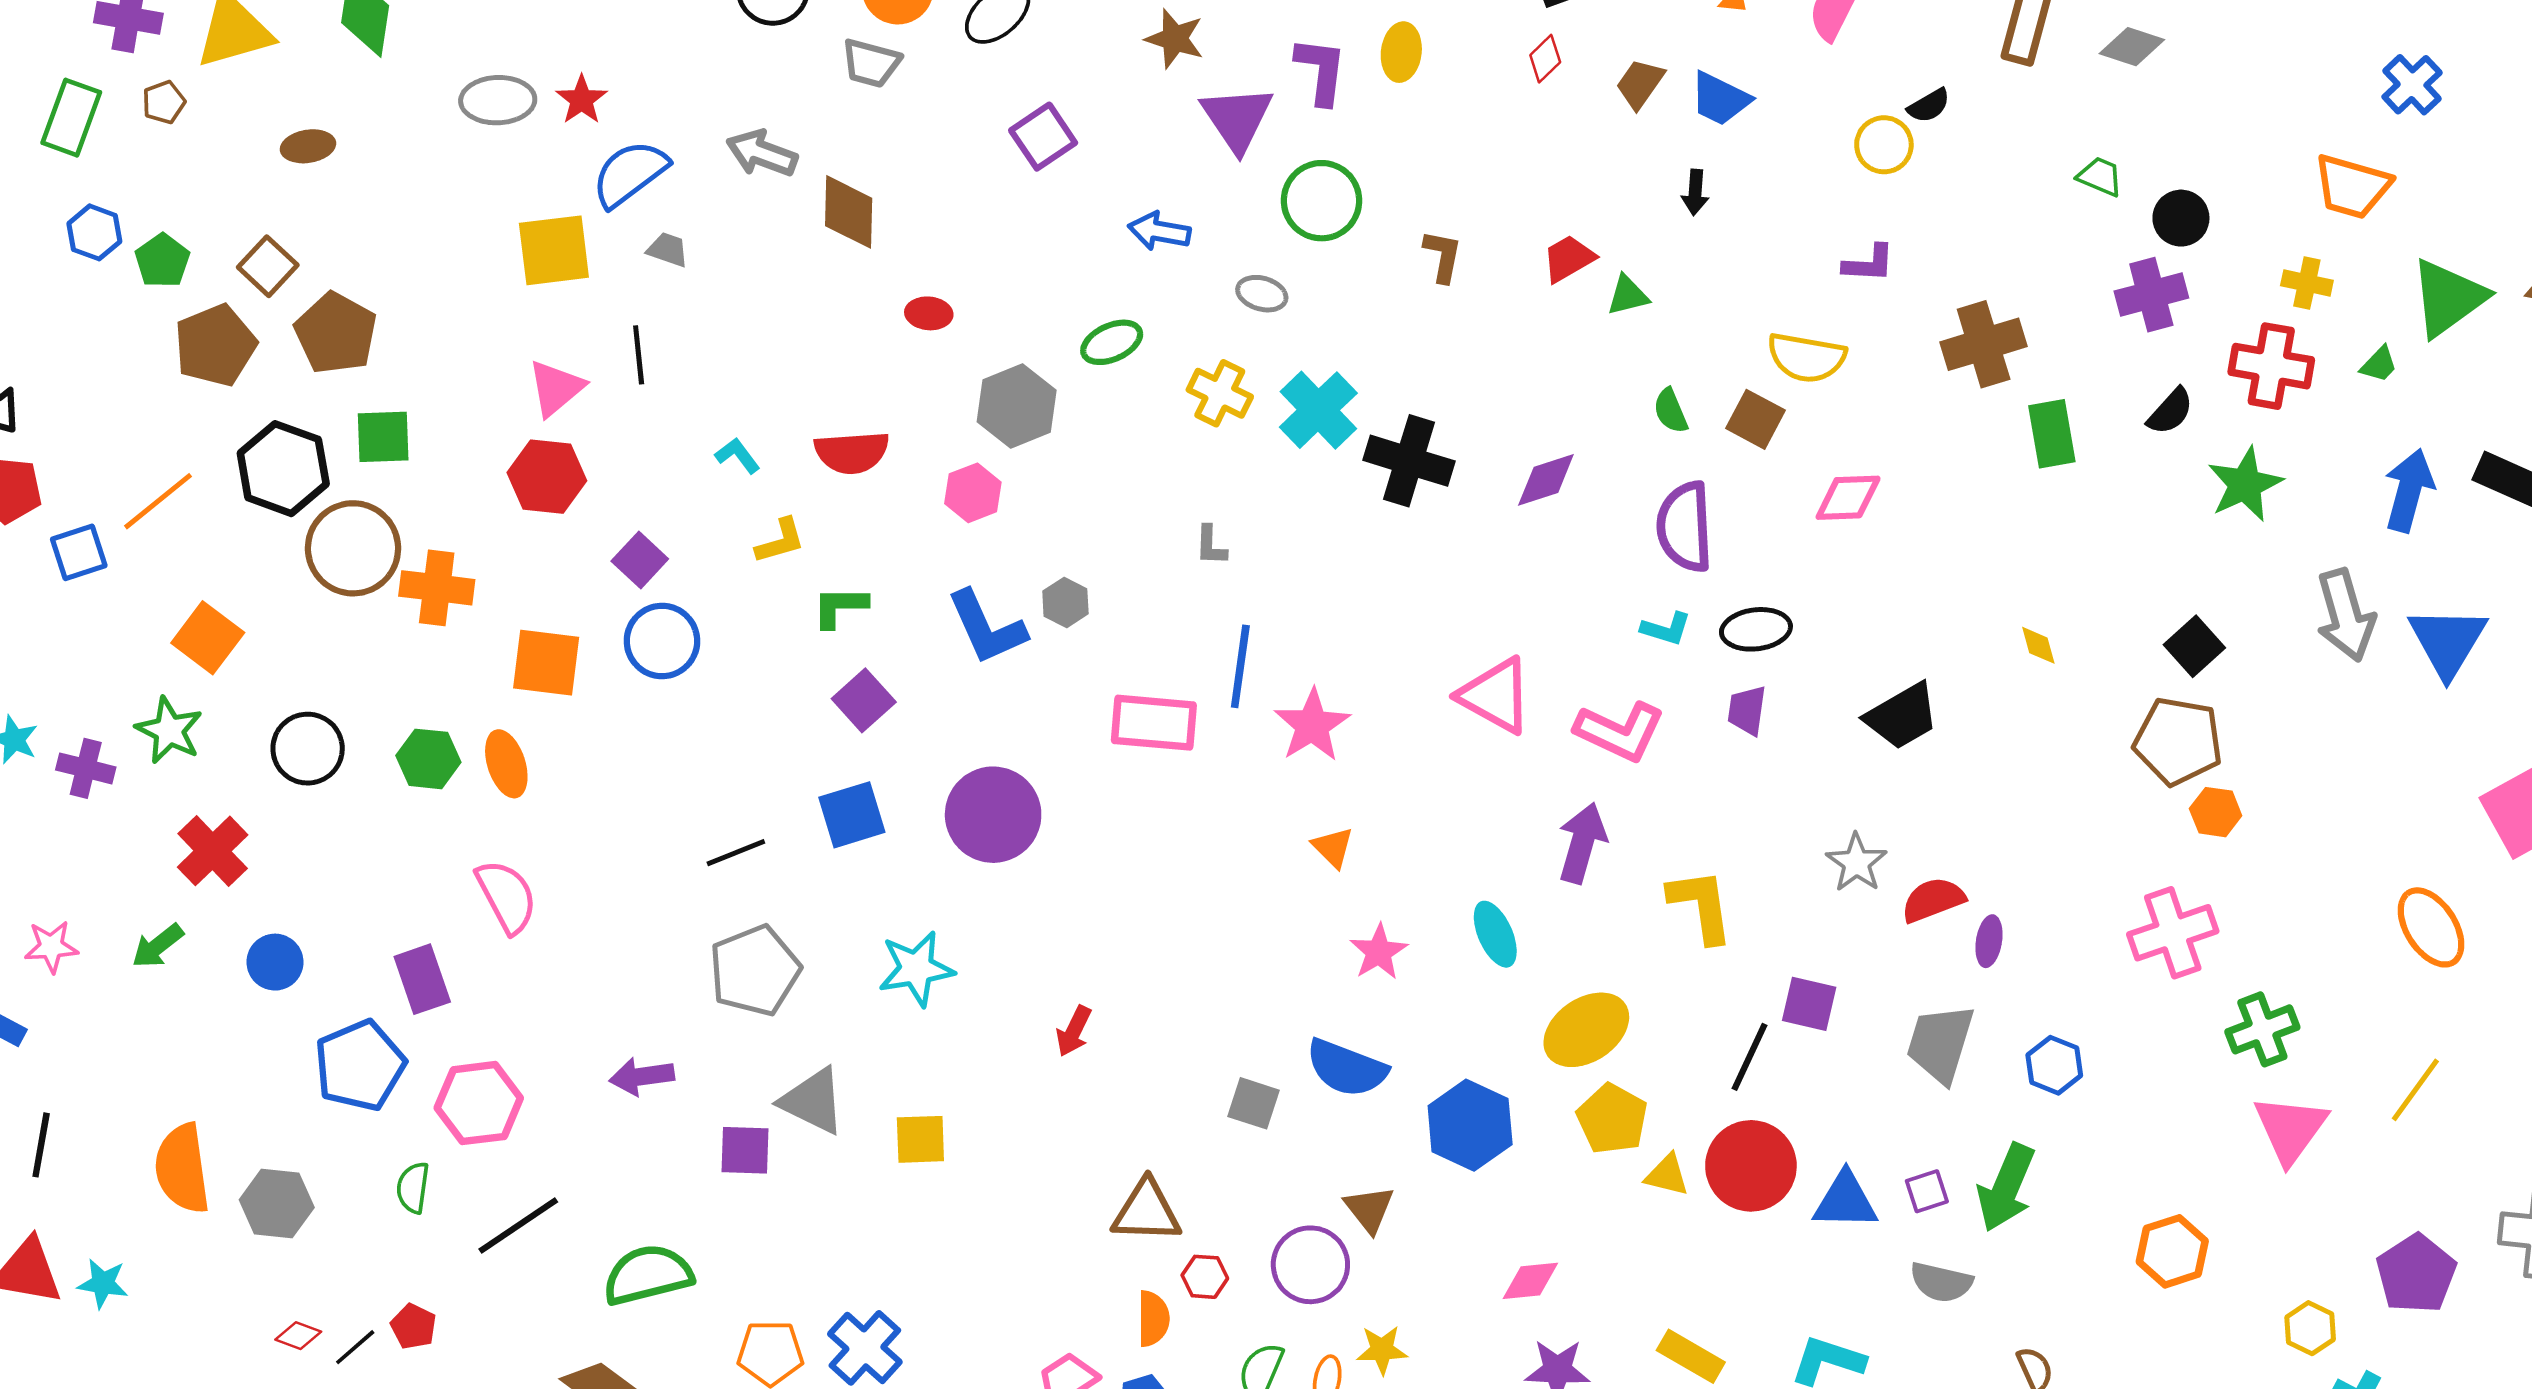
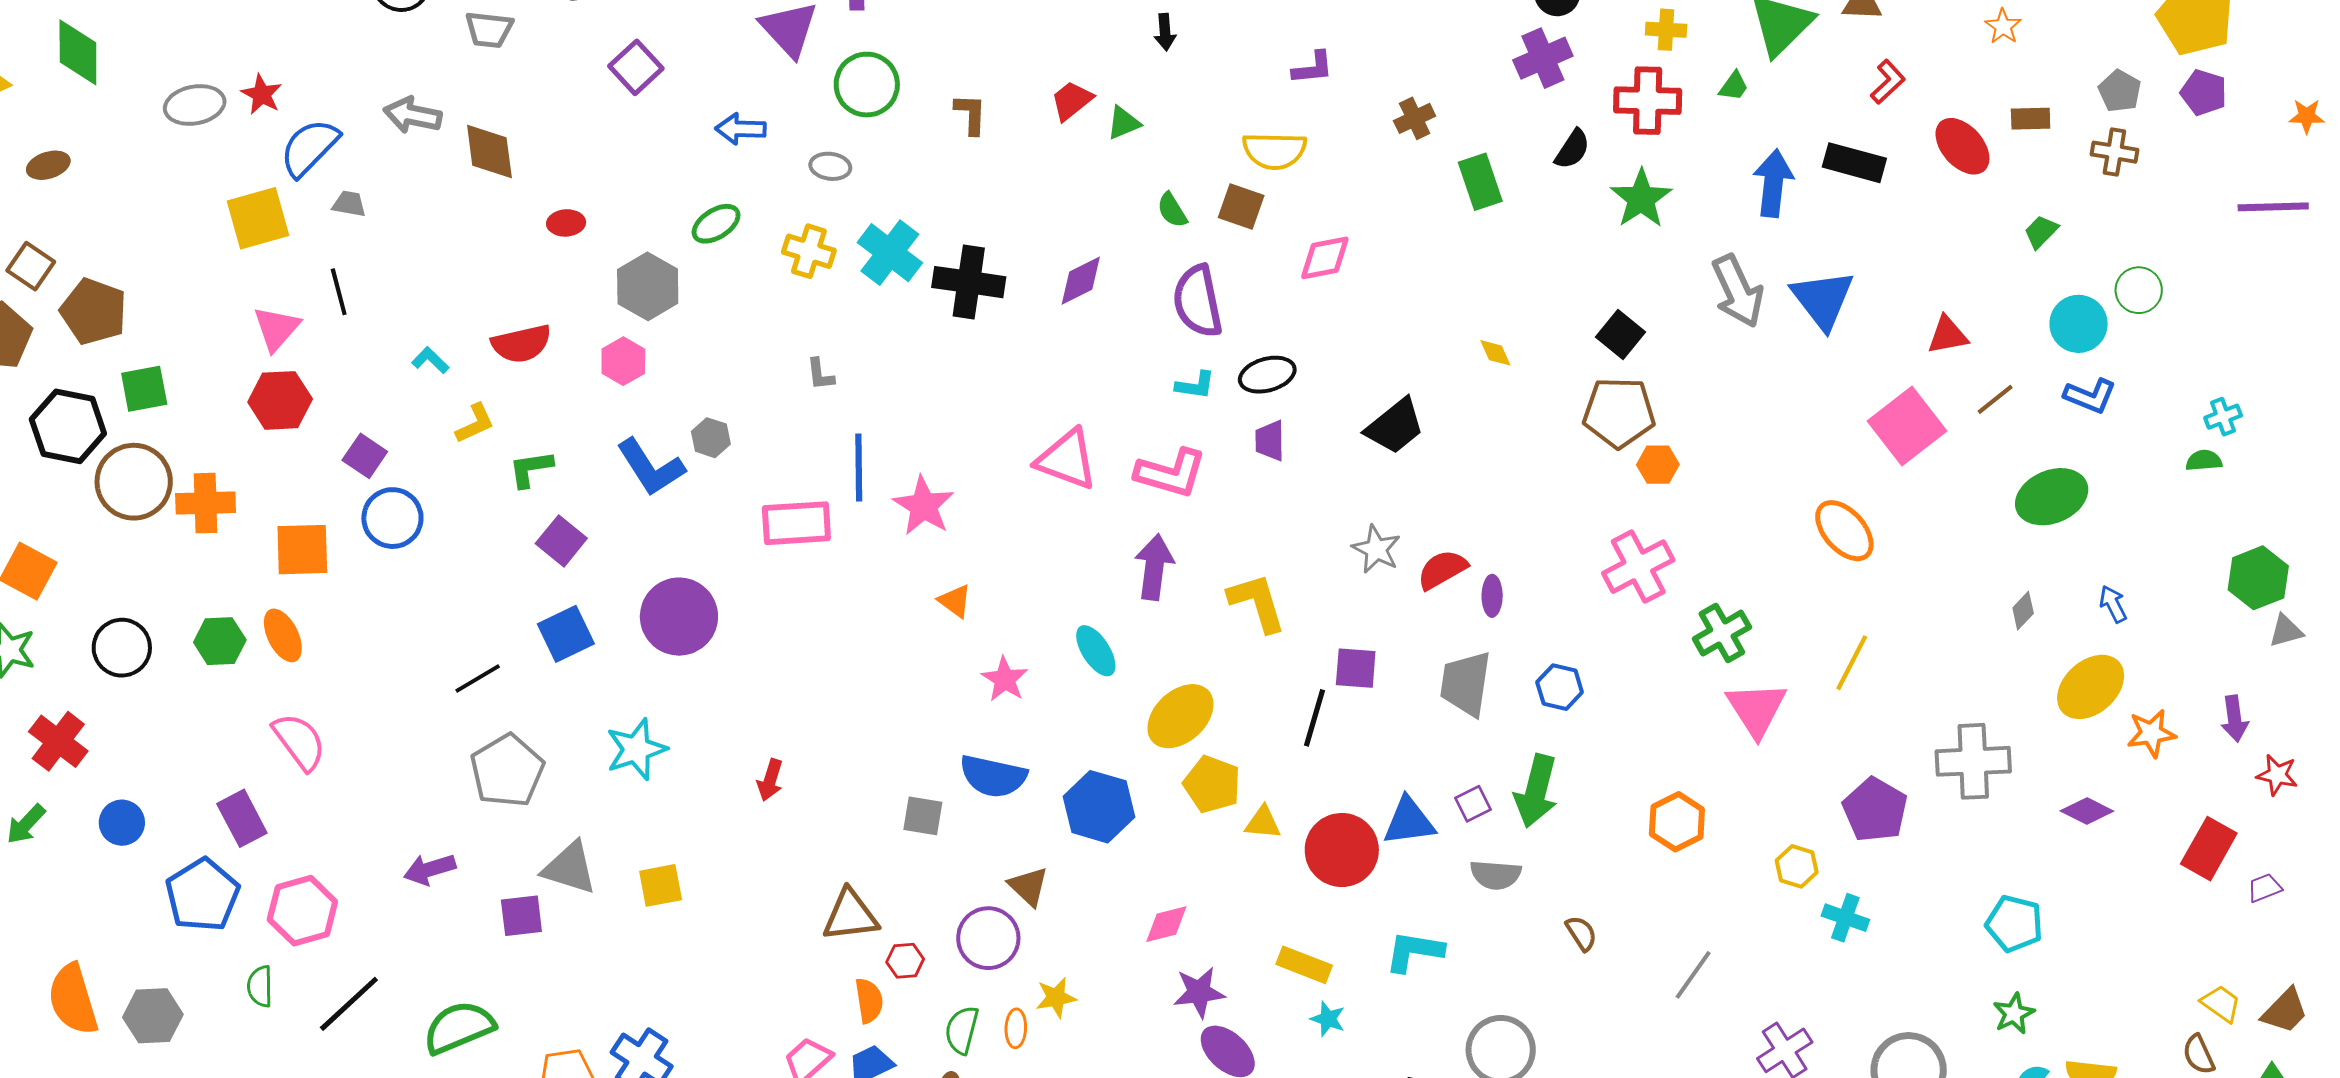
brown cross: (1984, 344) -> (1415, 118), size x0.6
red circle: (1751, 1166) -> (1342, 850), moved

